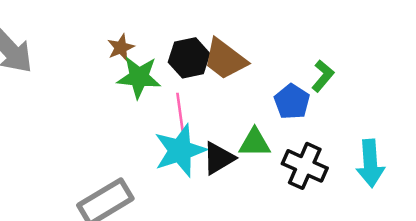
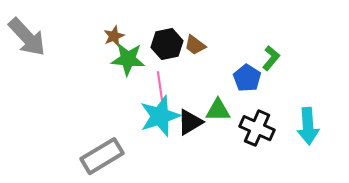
brown trapezoid: (225, 59) -> (195, 45), size x0.6

